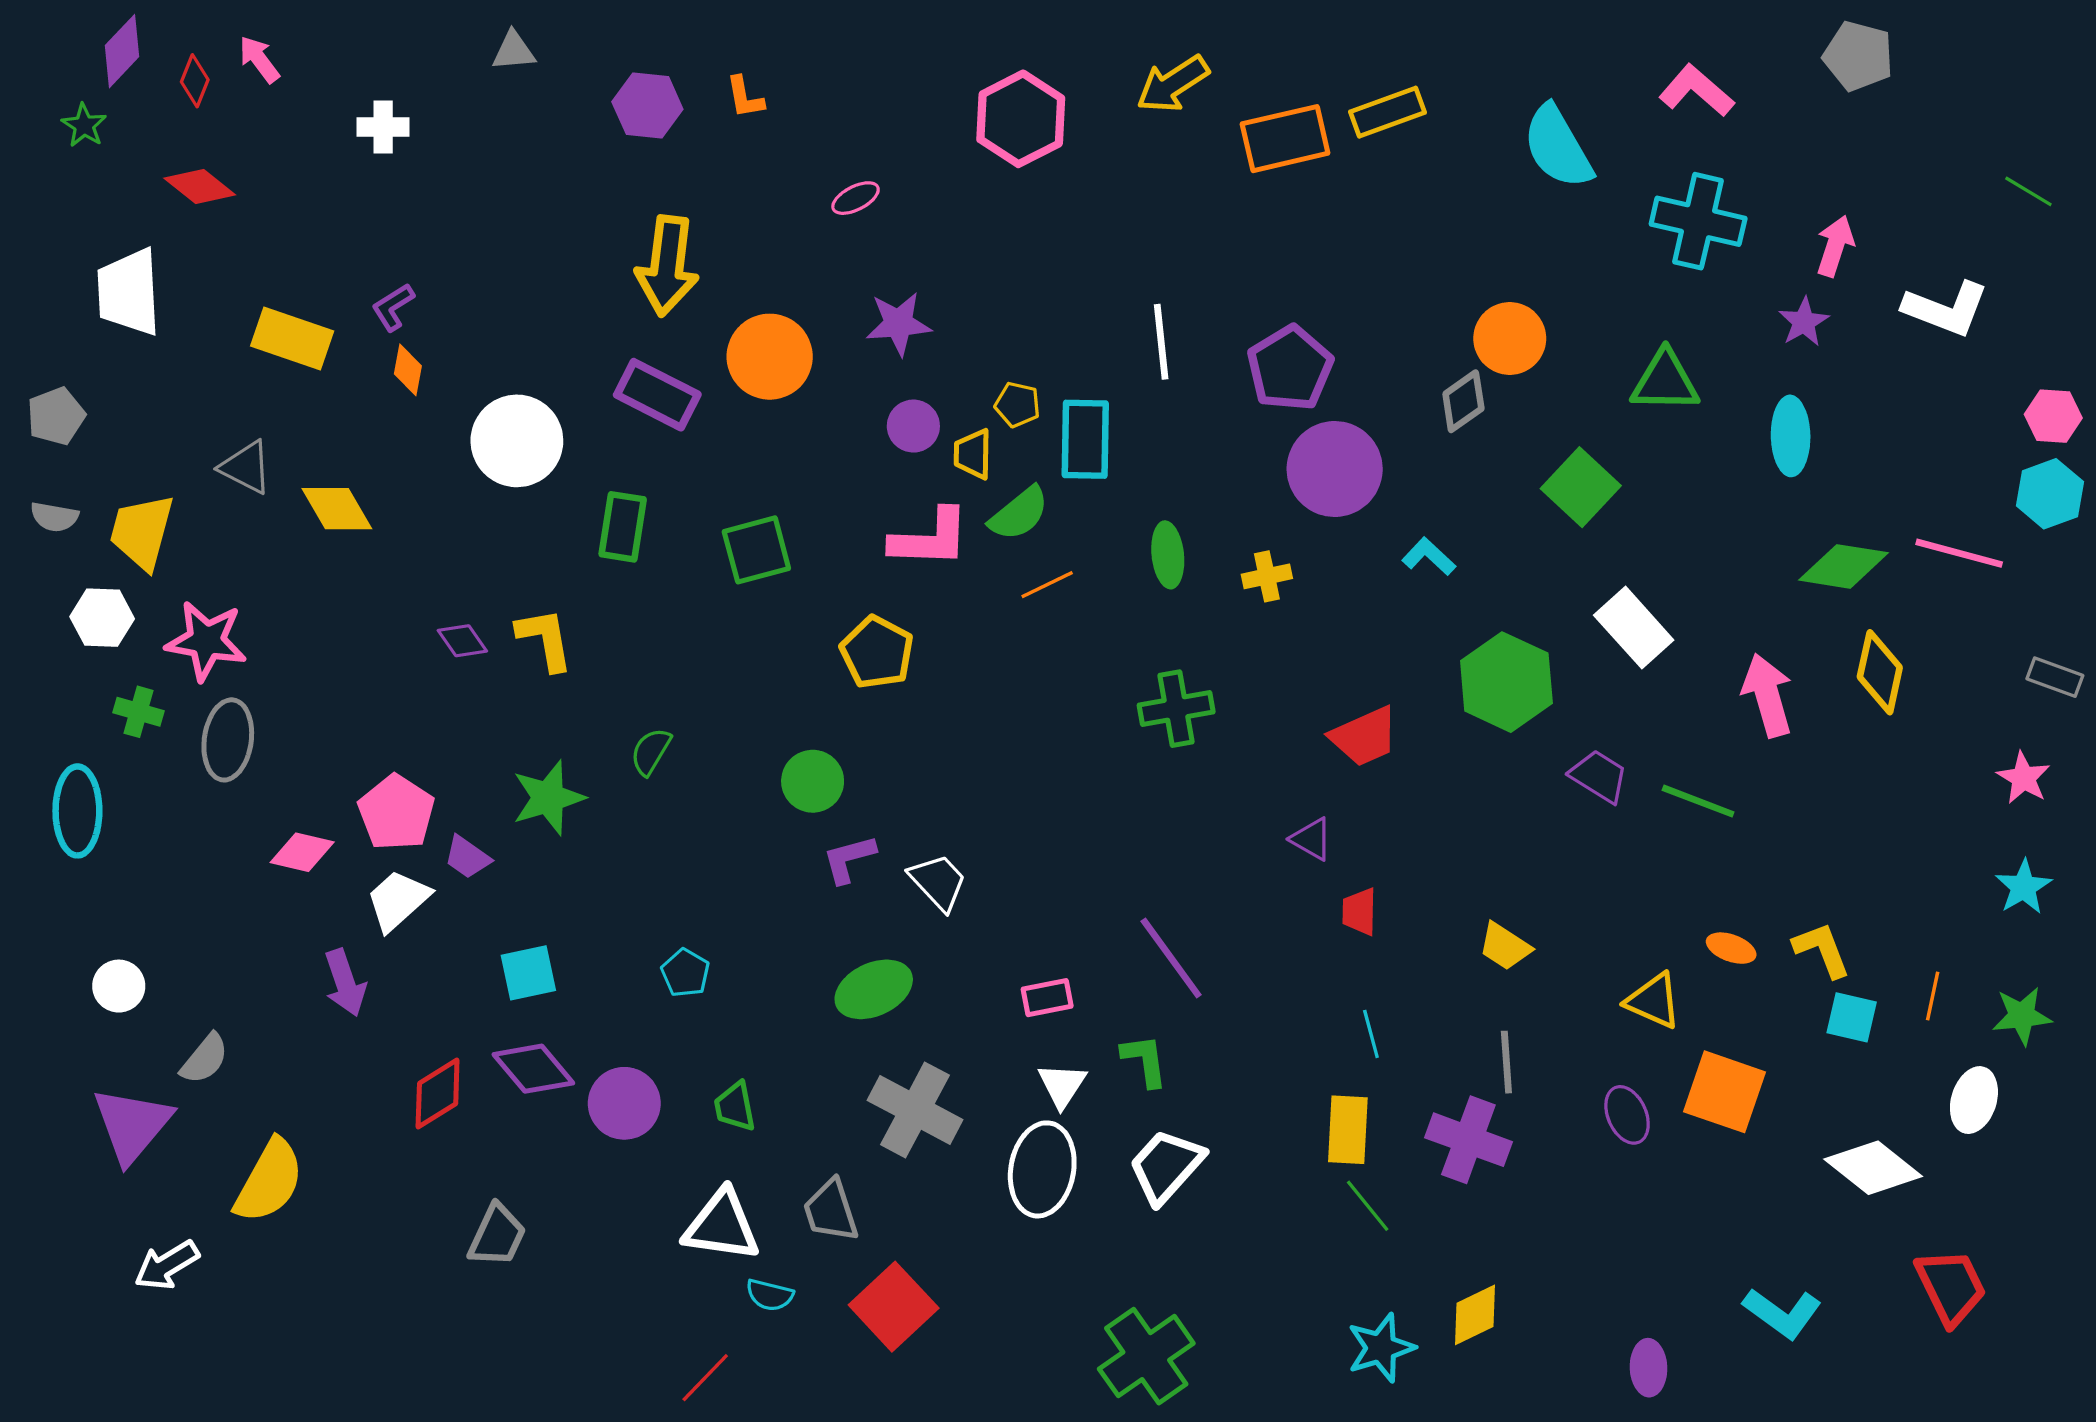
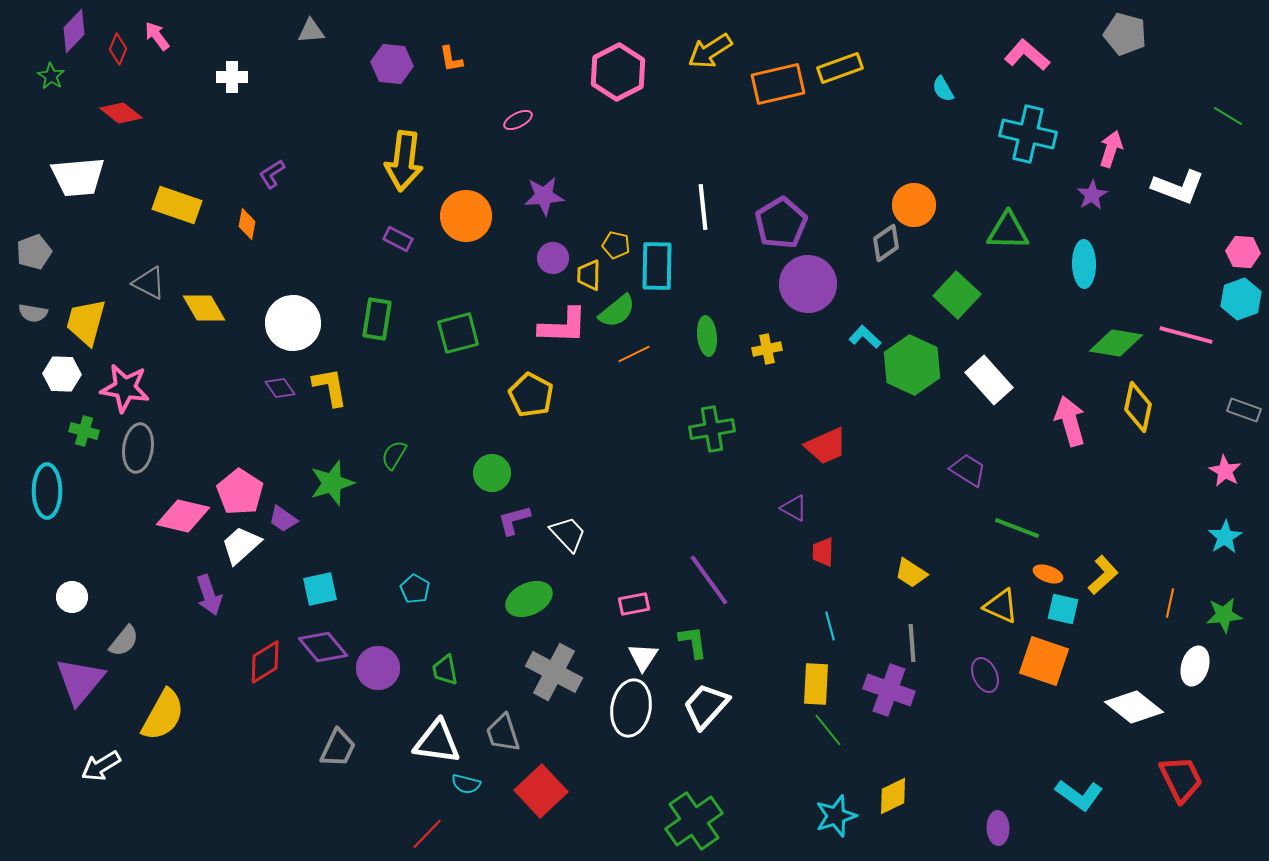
cyan semicircle: (1558, 147) -> (943, 89), size x0.5
white trapezoid: (129, 292) -> (78, 177), turned -92
purple L-shape: (393, 307) -> (272, 174), moved
purple rectangle: (657, 395) -> (398, 239), size x0.6
white circle: (517, 441) -> (293, 323), moved
green hexagon: (1506, 682) -> (912, 365), moved
green line: (1698, 801) -> (1017, 528), moved
pink diamond: (302, 852) -> (183, 516), size x1.4
yellow L-shape: (1822, 950) -> (1103, 575), turned 69
cyan square: (1852, 1017) -> (1063, 609), moved
gray trapezoid: (497, 1236) -> (338, 748), moved

